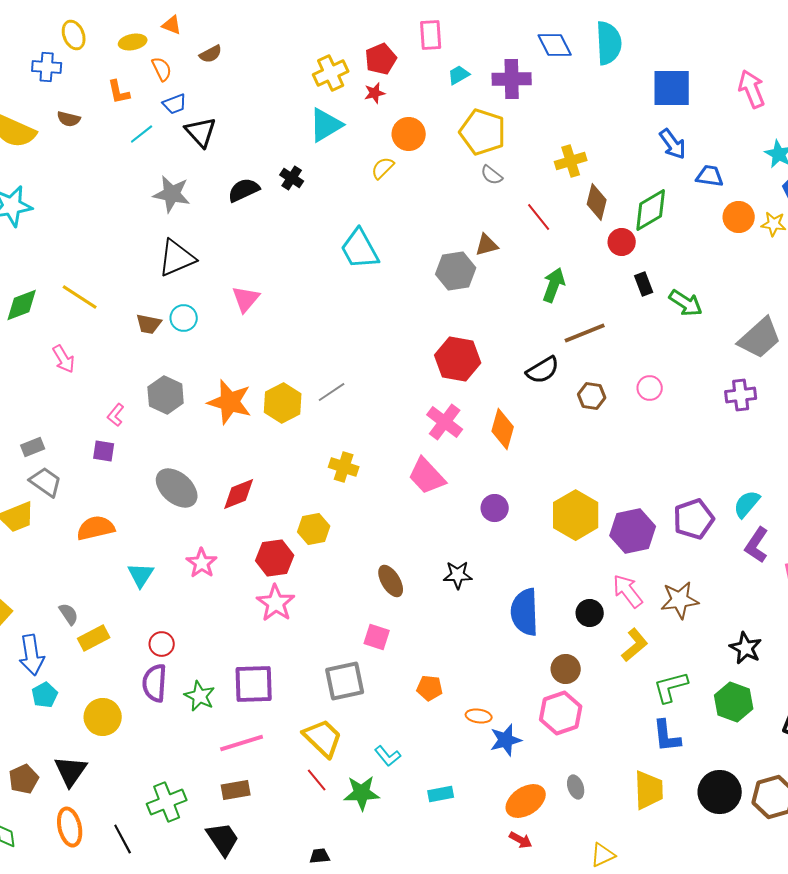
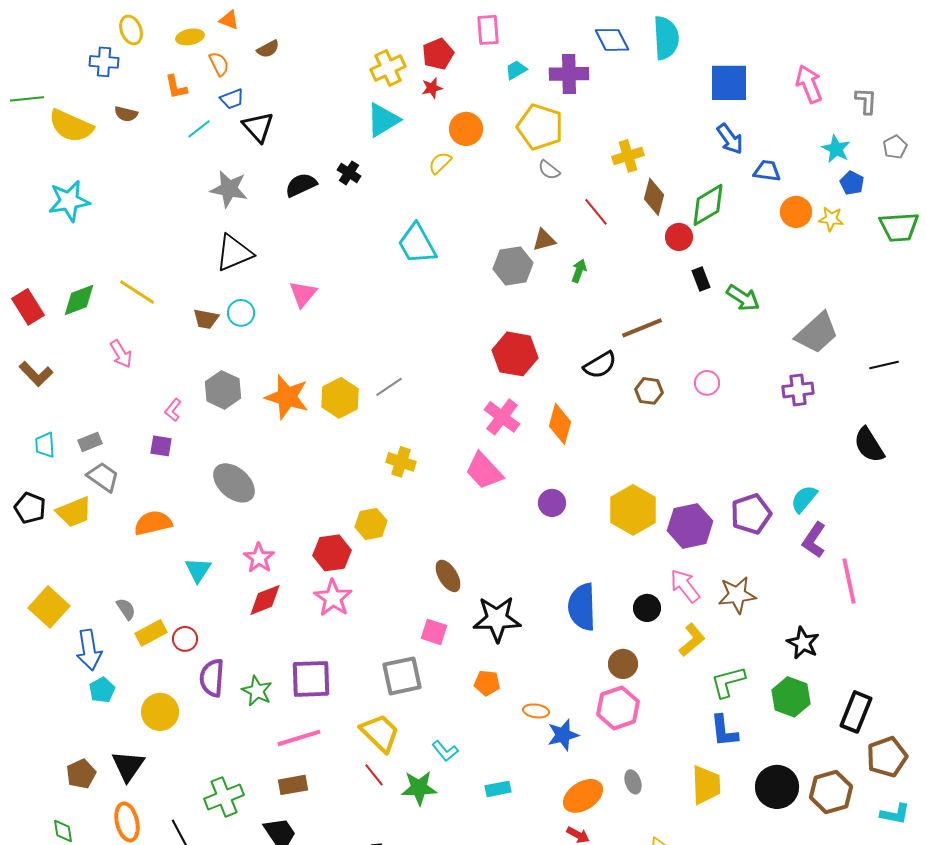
green arrow: (554, 285) -> (579, 271), moved, size x0.7
red diamond: (239, 494) -> (265, 600), moved
black star: (458, 575) -> (497, 619), moved, size x1.6
red circle: (162, 644) -> (185, 639), moved

